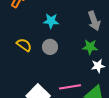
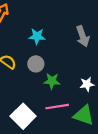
green star: (90, 47) -> (52, 81), moved

